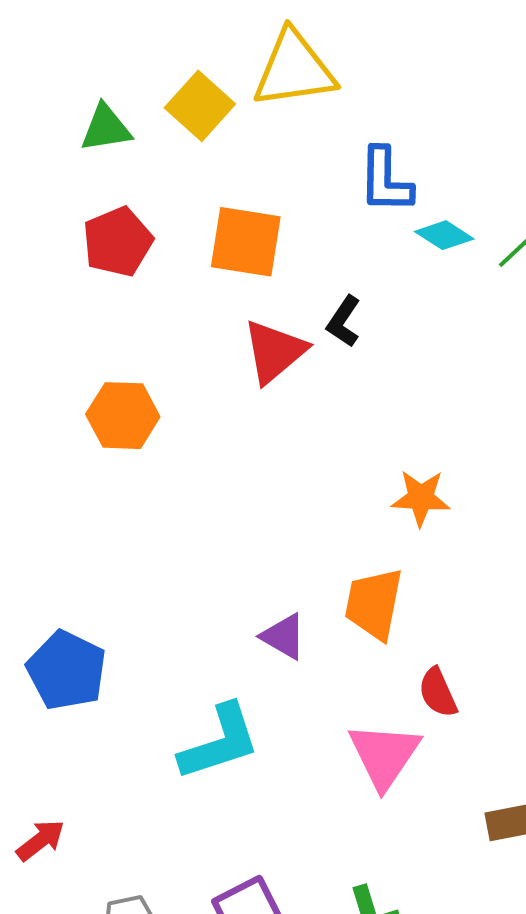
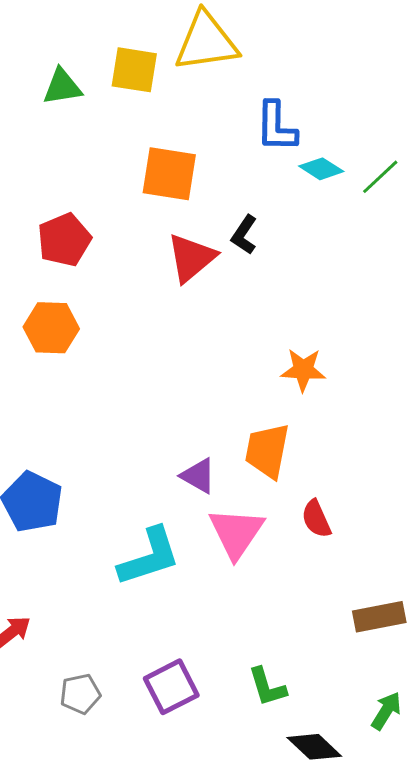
yellow square: (200, 106) -> (134, 70), turned -33
red pentagon: (118, 242) -> (64, 240), moved
orange hexagon: (123, 416) -> (51, 328), moved
pink triangle: (384, 755) -> (236, 533), moved

